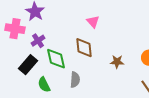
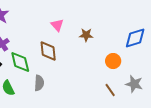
brown star: (117, 62) -> (86, 35), moved

